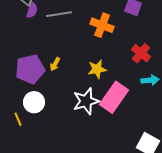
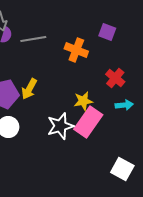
yellow arrow: (55, 64) -> (29, 89), size x1.5
yellow star: (97, 69) -> (83, 101), moved

